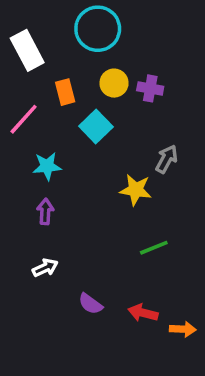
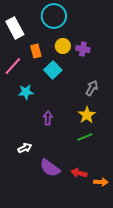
yellow star: (136, 190) -> (87, 115), moved, turned 30
purple arrow: (45, 212) -> (48, 118), moved
purple semicircle: (90, 304) -> (50, 168), size x1.5

